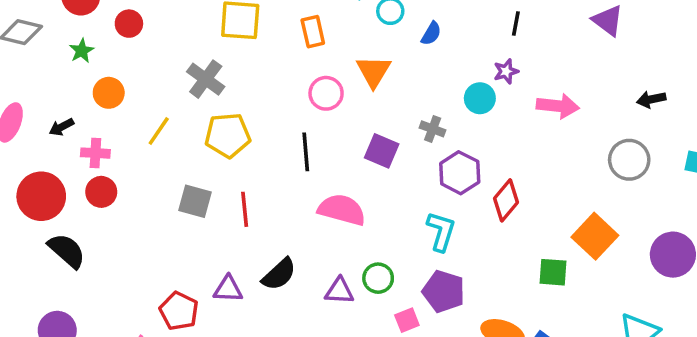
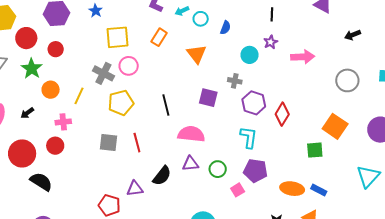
orange rectangle: (313, 32) -> (159, 37), turned 54
green star: (82, 51) -> (32, 69), size x1.5
pink circle: (326, 93) -> (129, 66), moved
cyan circle: (480, 98) -> (250, 55), moved
black arrow: (651, 99) -> (353, 35), moved
yellow line: (159, 131) -> (79, 96), moved
pink cross: (95, 153) -> (63, 122), moved
purple triangle: (339, 291) -> (190, 164), moved

